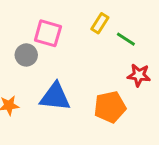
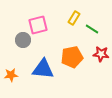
pink square: (48, 33) -> (38, 25), turned -30
orange pentagon: (110, 107) -> (72, 57), moved

